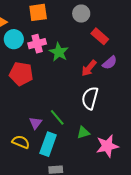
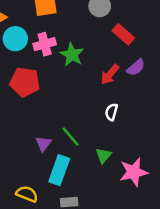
white semicircle: (90, 98) -> (111, 112), size x0.6
green triangle: (83, 133) -> (103, 155), turned -32
yellow semicircle: (21, 142) -> (27, 194), moved

